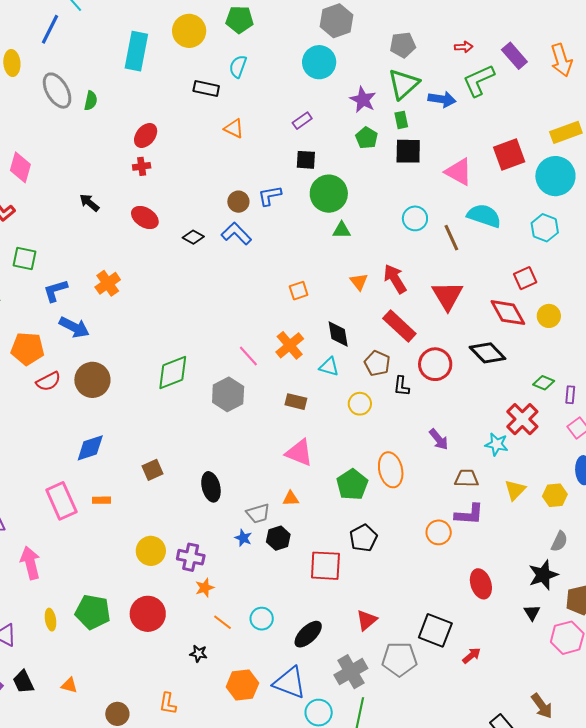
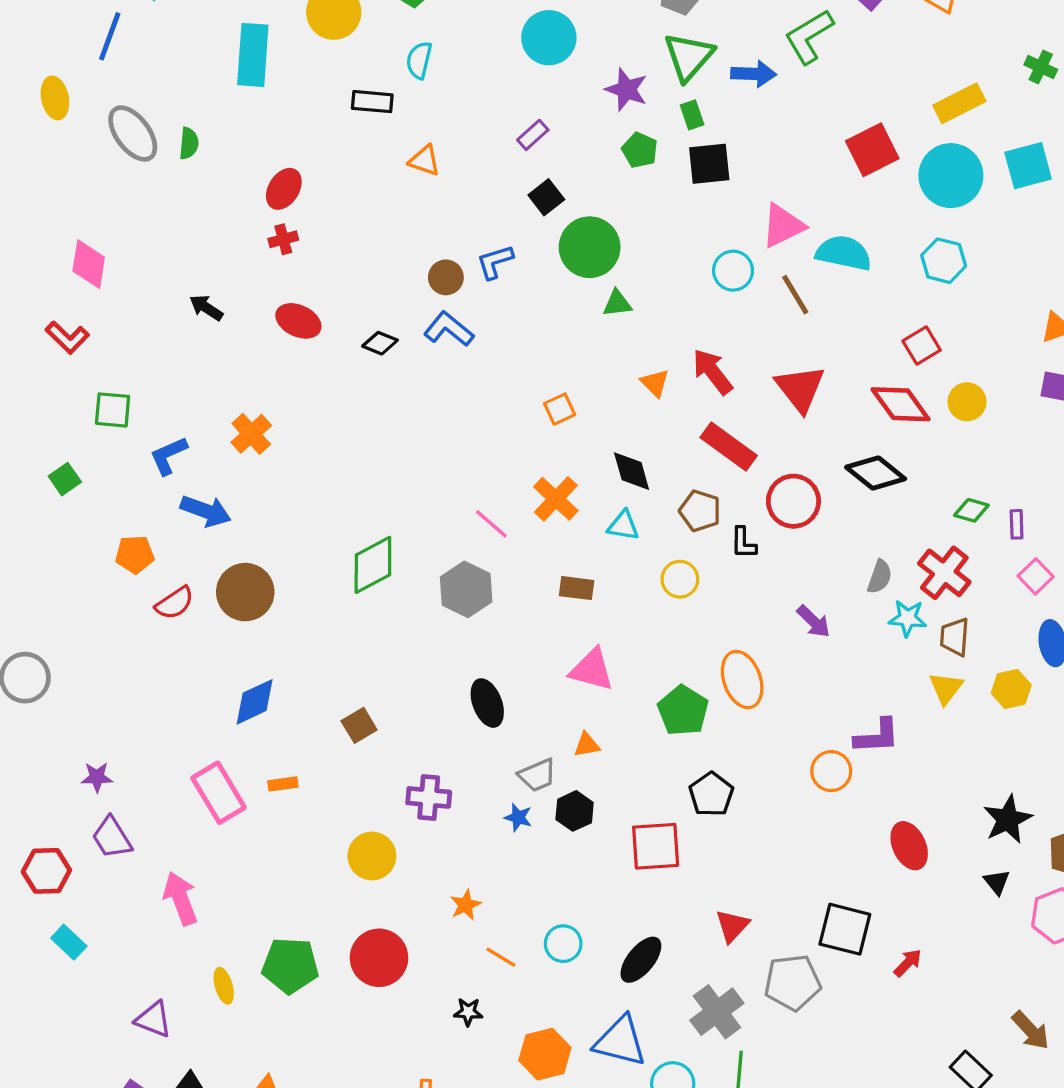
black square: (306, 160) -> (546, 197), turned -35
pink triangle: (459, 172) -> (783, 226), moved, turned -48
orange pentagon: (27, 349) -> (135, 554), size x0.7
brown trapezoid: (466, 478) -> (955, 637), moved, turned -80
black ellipse: (211, 487) -> (487, 703), moved
gray semicircle: (559, 541) -> (880, 577), moved
purple cross: (191, 557) -> (429, 797), moved

